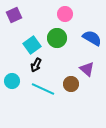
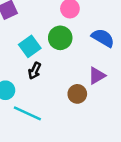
purple triangle: (87, 69) -> (97, 76), turned 49
cyan line: (43, 89) -> (27, 113), moved

